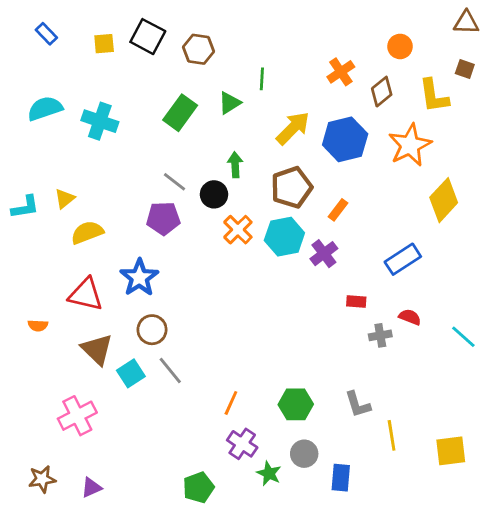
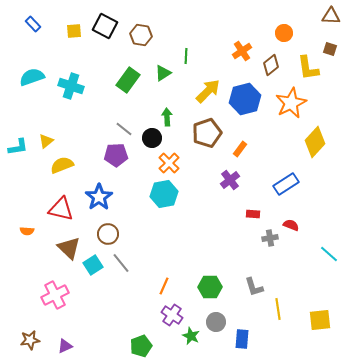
cyan hexagon: (284, 237) -> (164, 194), moved
cyan line: (463, 337) -> (329, 254), moved

